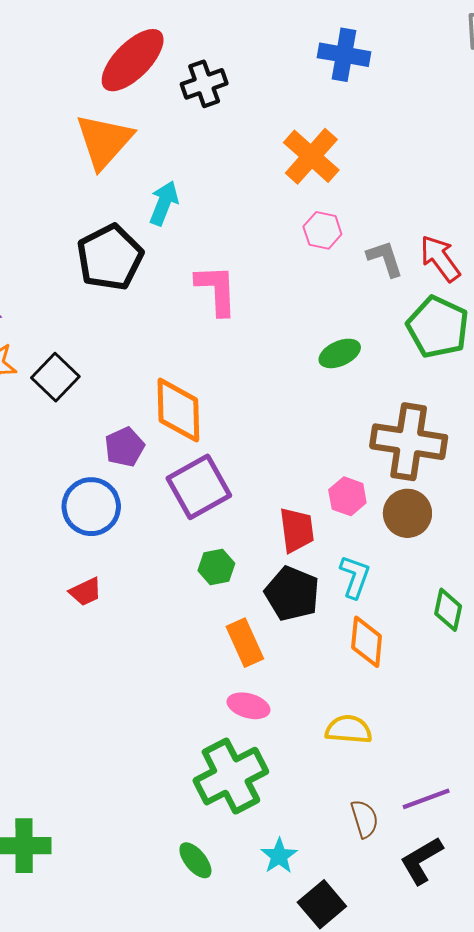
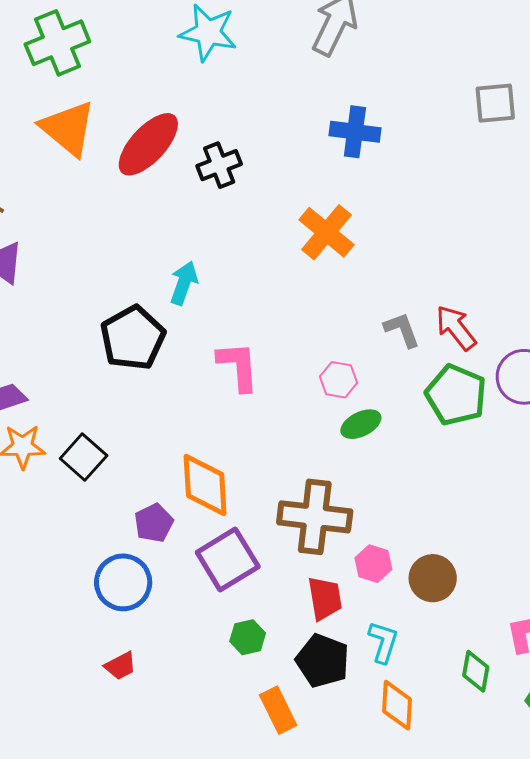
orange triangle: (104, 141) -> (68, 128), moved, turned -30
pink hexagon: (322, 230) -> (339, 380), moved
brown cross: (409, 442) -> (315, 517), moved

